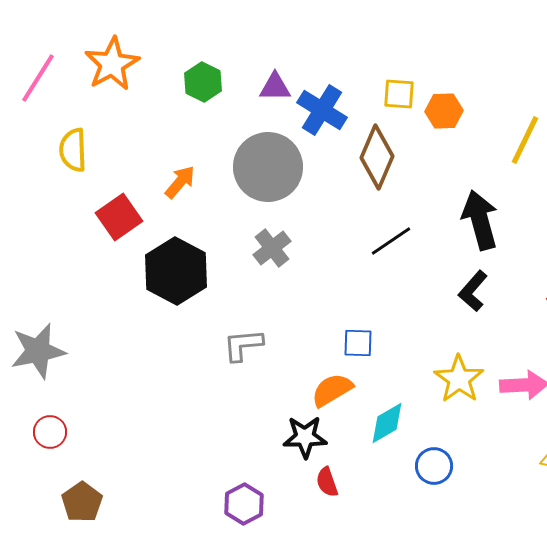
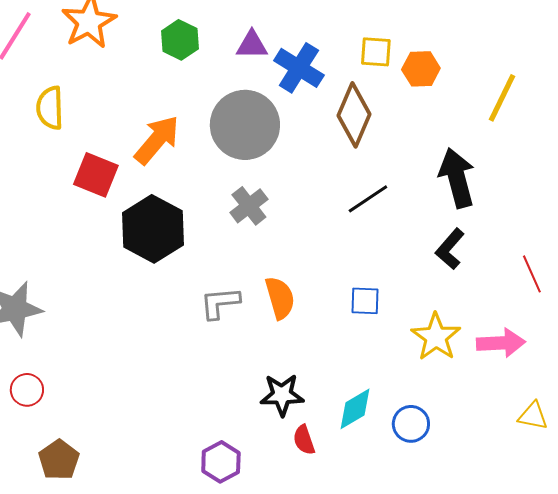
orange arrow: (180, 182) -> (157, 140), size x1.5
red square: (119, 217) -> (96, 175), turned -33
blue square: (358, 343) -> (365, 301), moved
orange semicircle: (332, 390) -> (280, 298), moved, turned 105
cyan diamond: (387, 423) -> (355, 409), moved

